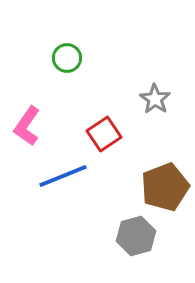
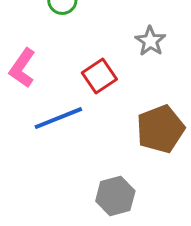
gray hexagon: (136, 236) -> (115, 196), moved

